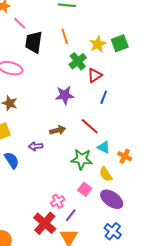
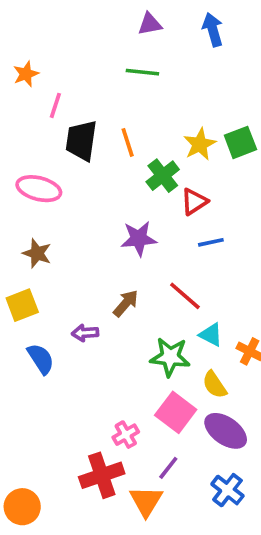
pink line: (20, 23) -> (55, 105), turned 64
orange line: (65, 36) -> (128, 142), moved
blue line: (104, 97) -> (211, 242), turned 56
brown arrow: (58, 130) -> (126, 303), turned -35
pink square: (85, 189) -> (176, 412), size x1.5
purple line: (71, 215) -> (168, 468), moved
red cross: (45, 223) -> (102, 475), turned 30

